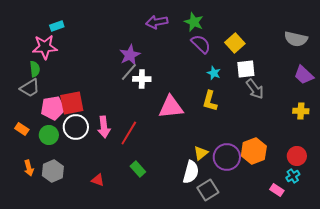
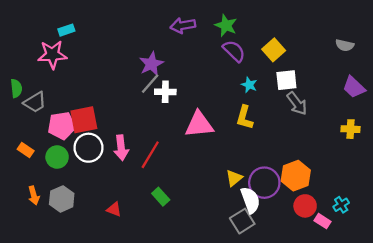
gray semicircle: (296, 39) -> (345, 45), size x0.7
green semicircle: (35, 69) -> (16, 88), moved
red circle: (297, 156) -> (305, 206), moved
white semicircle: (191, 172) -> (250, 200), moved, turned -35

